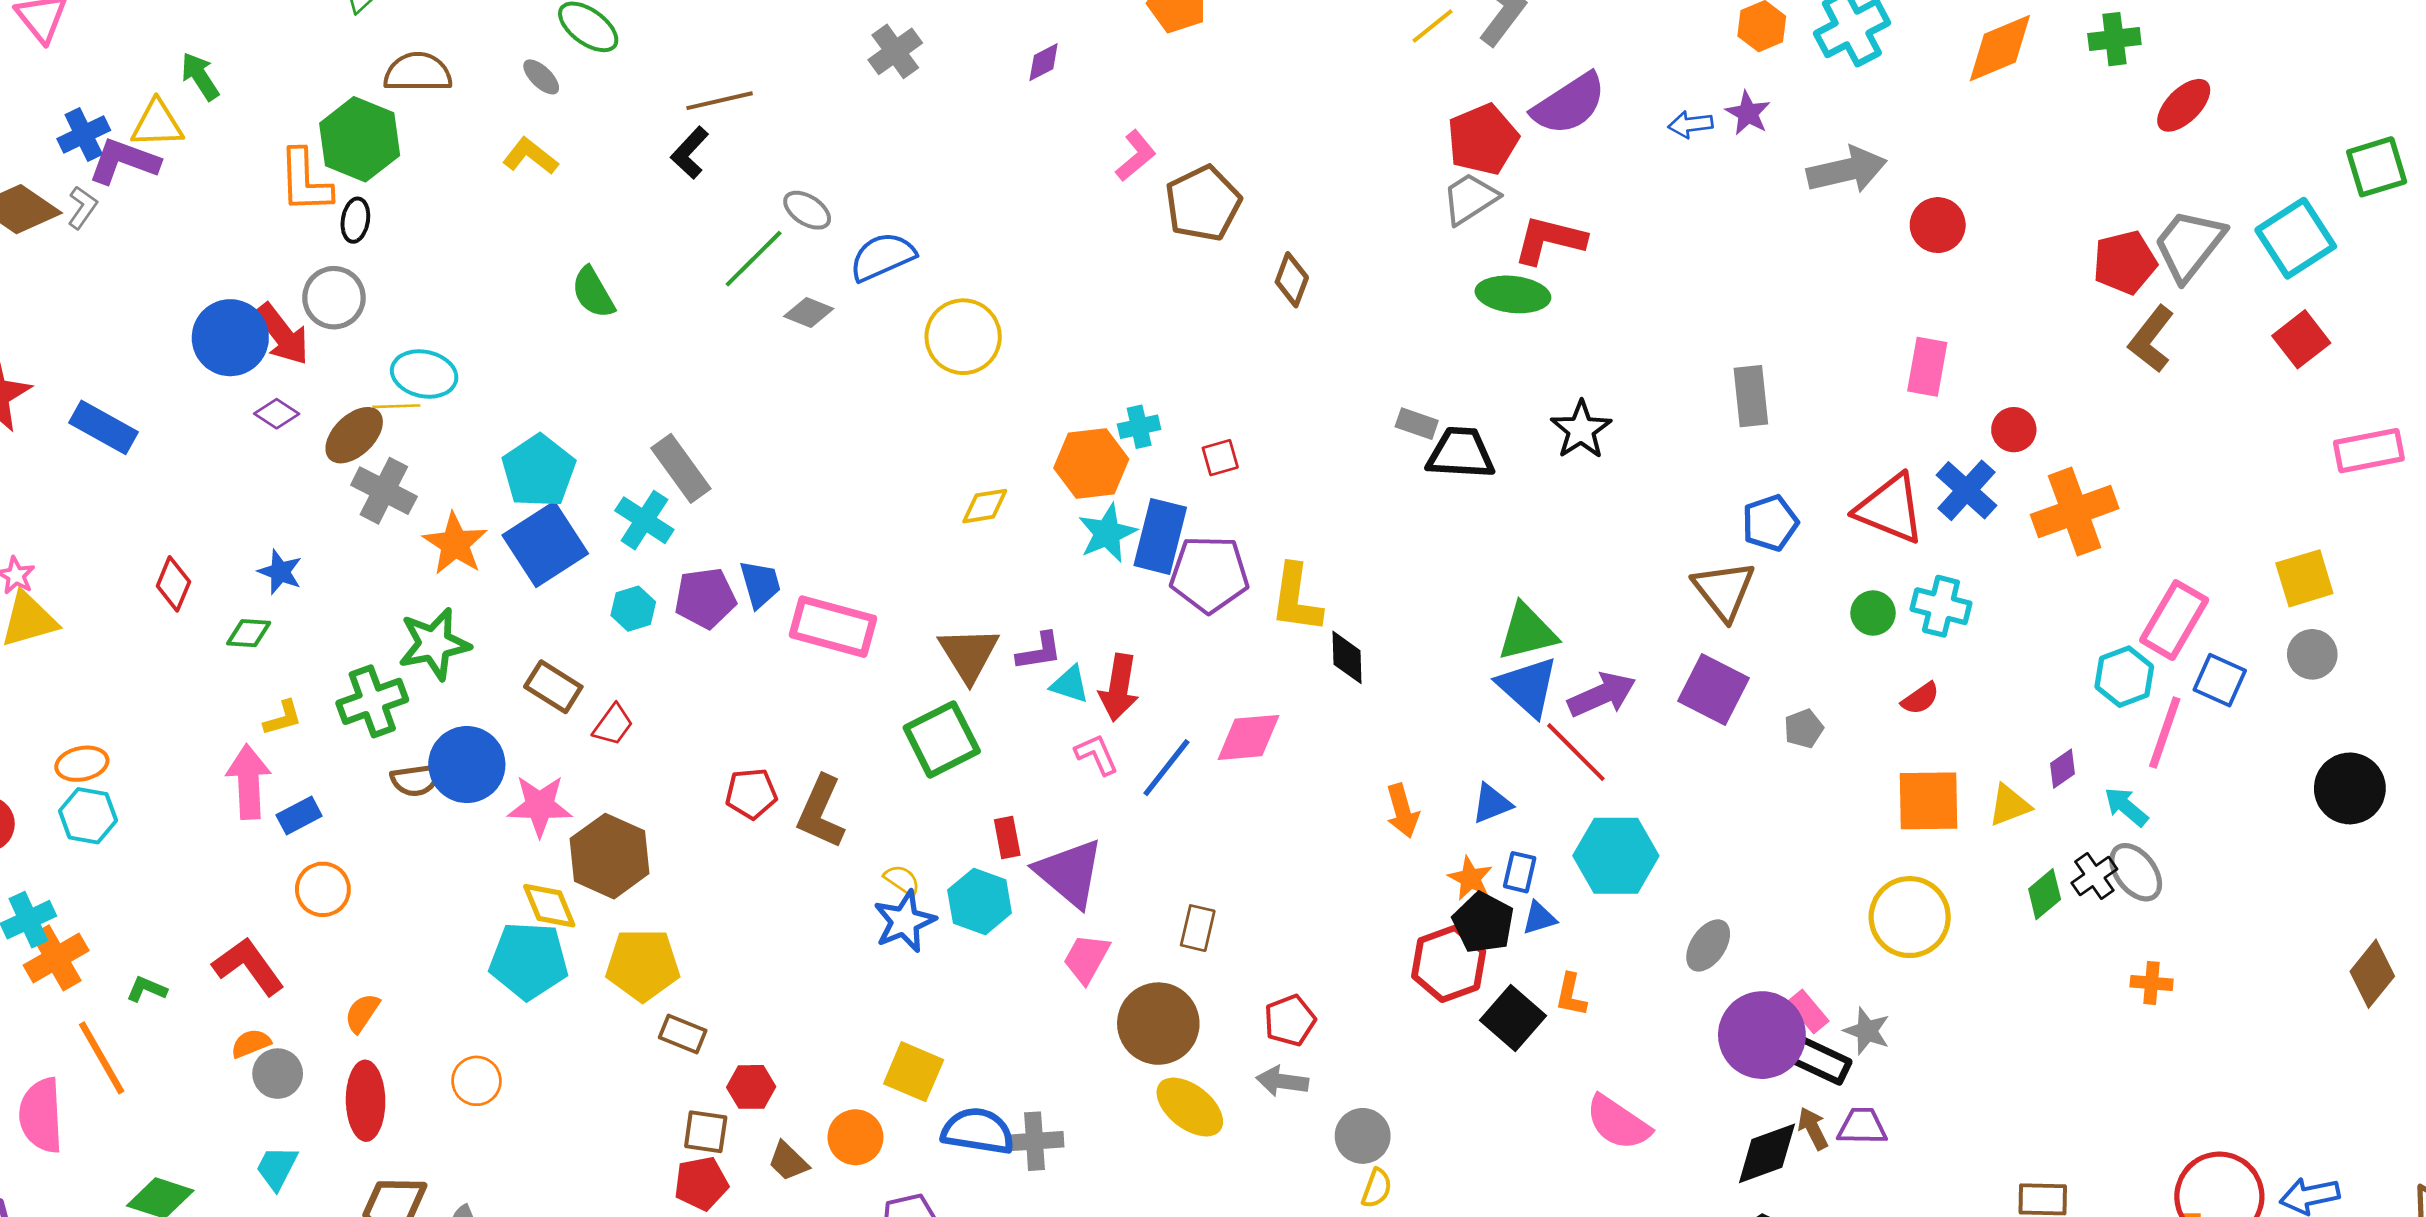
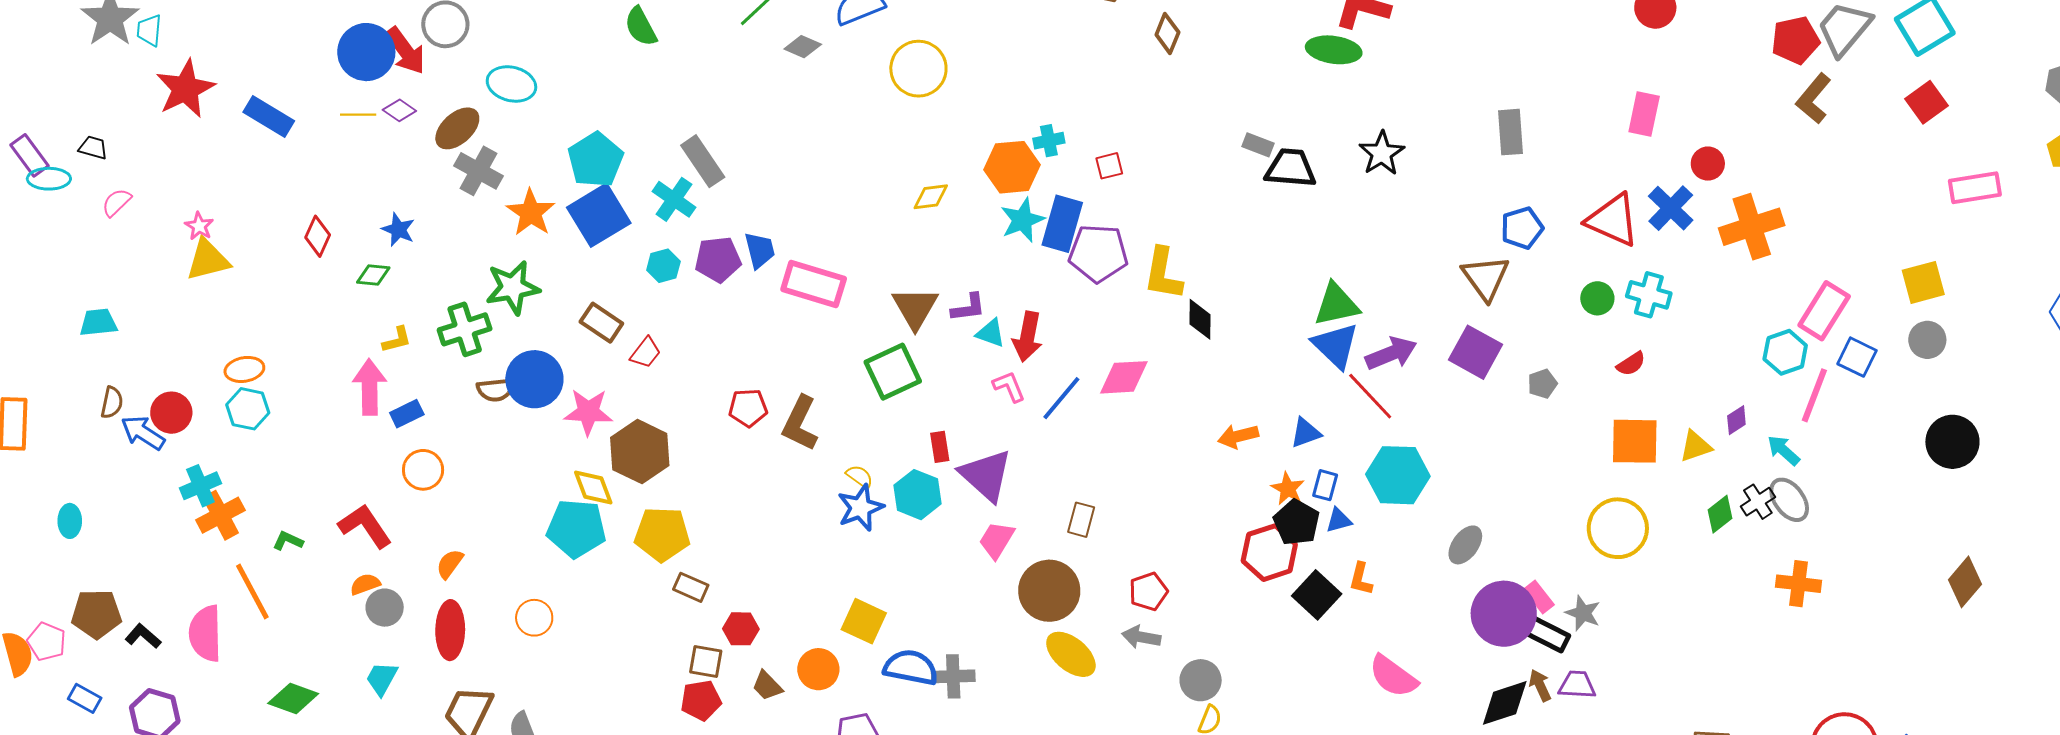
yellow line: (396, 406) -> (358, 115), moved
orange arrow: (1402, 811) -> (1238, 436), turned 90
orange cross: (2152, 983) -> (1798, 584), size x1.4

